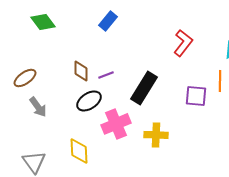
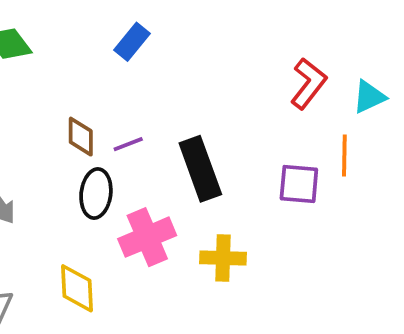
red L-shape: (183, 43) -> (308, 83), moved
black rectangle: (144, 88) -> (200, 169), turned -52
black ellipse: (89, 101) -> (96, 193), turned -50

